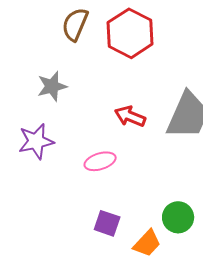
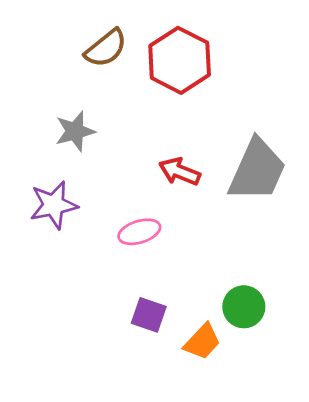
brown semicircle: (75, 24) -> (106, 48), turned -152

